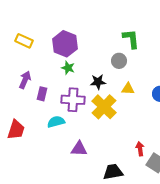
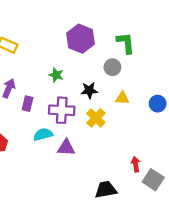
purple hexagon: (65, 44) -> (80, 39), moved
yellow cross: (104, 107) -> (96, 118), size x0.7
purple triangle: (79, 149) -> (66, 148), moved

